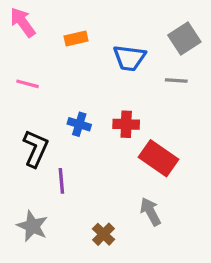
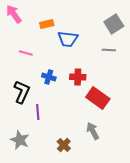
blue trapezoid: (129, 58) -> (68, 39), moved
pink line: (27, 84) -> (26, 53), moved

